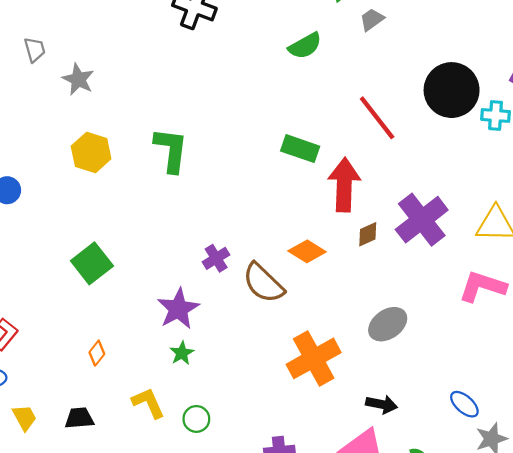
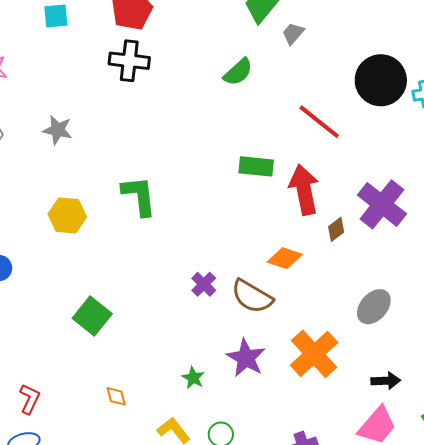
gray star: (78, 79) -> (58, 130), moved
purple star: (178, 309) -> (246, 358), moved
orange diamond: (97, 353) -> (116, 396), turned -40

